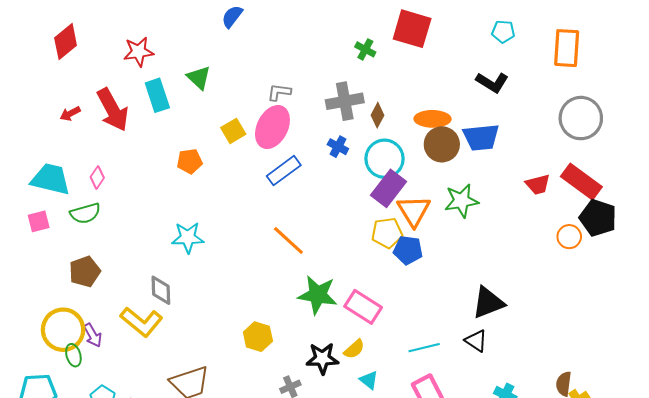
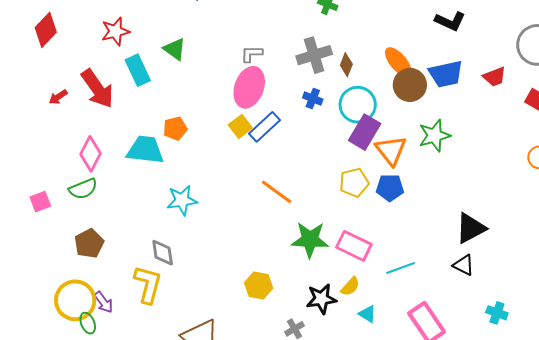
orange ellipse: (433, 119) -> (398, 62), turned 56
yellow square: (233, 131) -> (240, 126), moved
pink diamond: (97, 177) -> (90, 154), size x1.6
cyan trapezoid: (51, 179) -> (145, 150), moved
red trapezoid: (538, 184) -> (494, 77), moved
yellow pentagon: (387, 233) -> (354, 183), moved
yellow L-shape: (142, 322) -> (148, 284), turned -108
cyan line: (424, 348) -> (401, 268), moved

